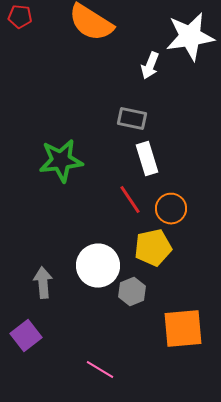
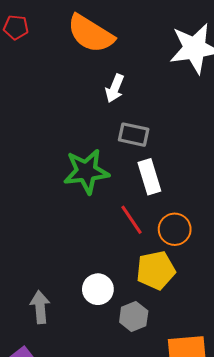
white arrow: (150, 66) -> (115, 88), moved
green star: (61, 161) -> (86, 171), moved
white circle: (98, 266) -> (98, 289), size x0.7

